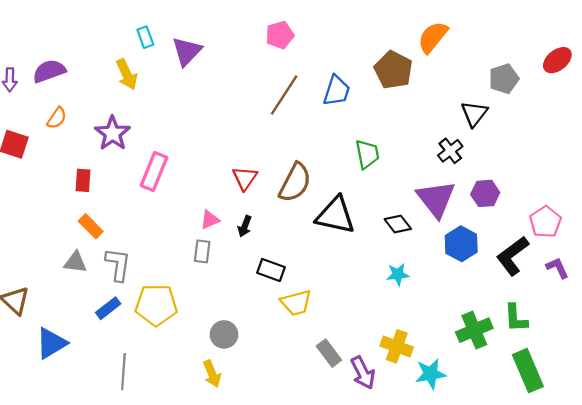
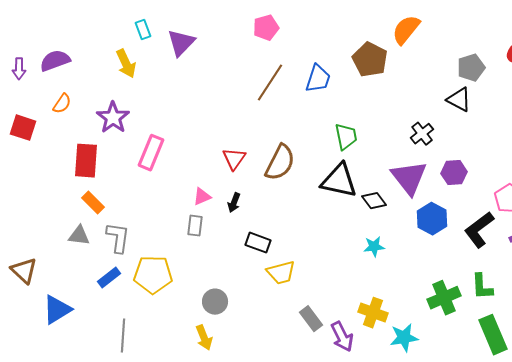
black triangle: (474, 114) -> (459, 100), moved, turned -40
red rectangle: (83, 180) -> (86, 161), size x1.6
black triangle: (335, 215) -> (339, 181), moved

